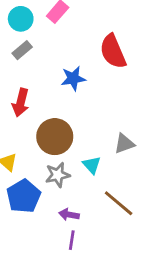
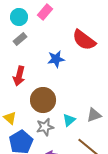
red semicircle: (113, 51) -> (84, 40), turned -30
gray triangle: (124, 144) -> (94, 115), moved
cyan triangle: (92, 165) -> (69, 120), turned 32

